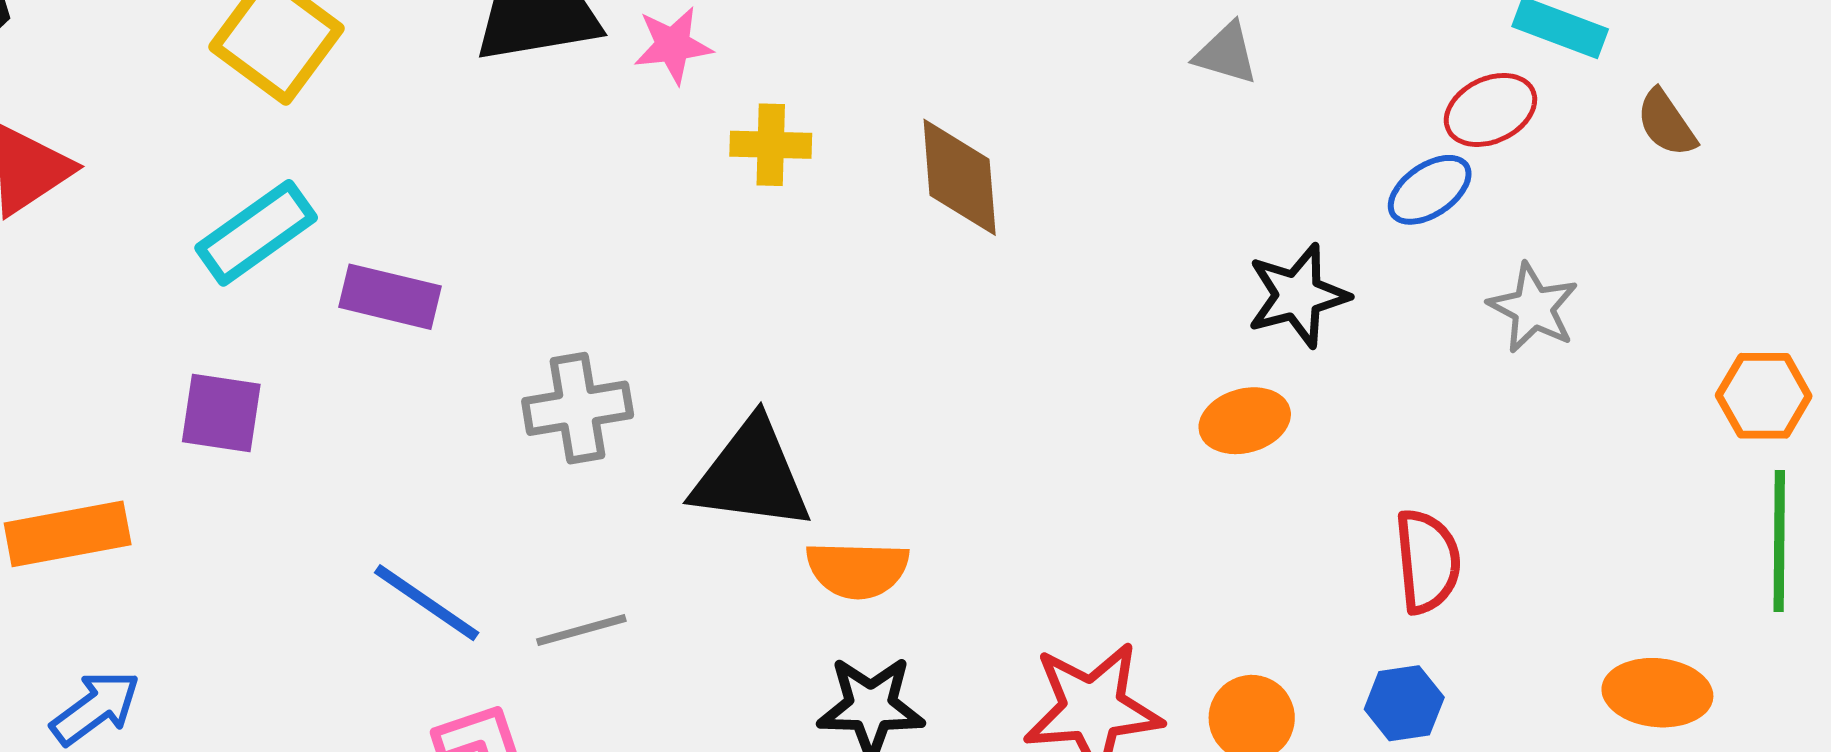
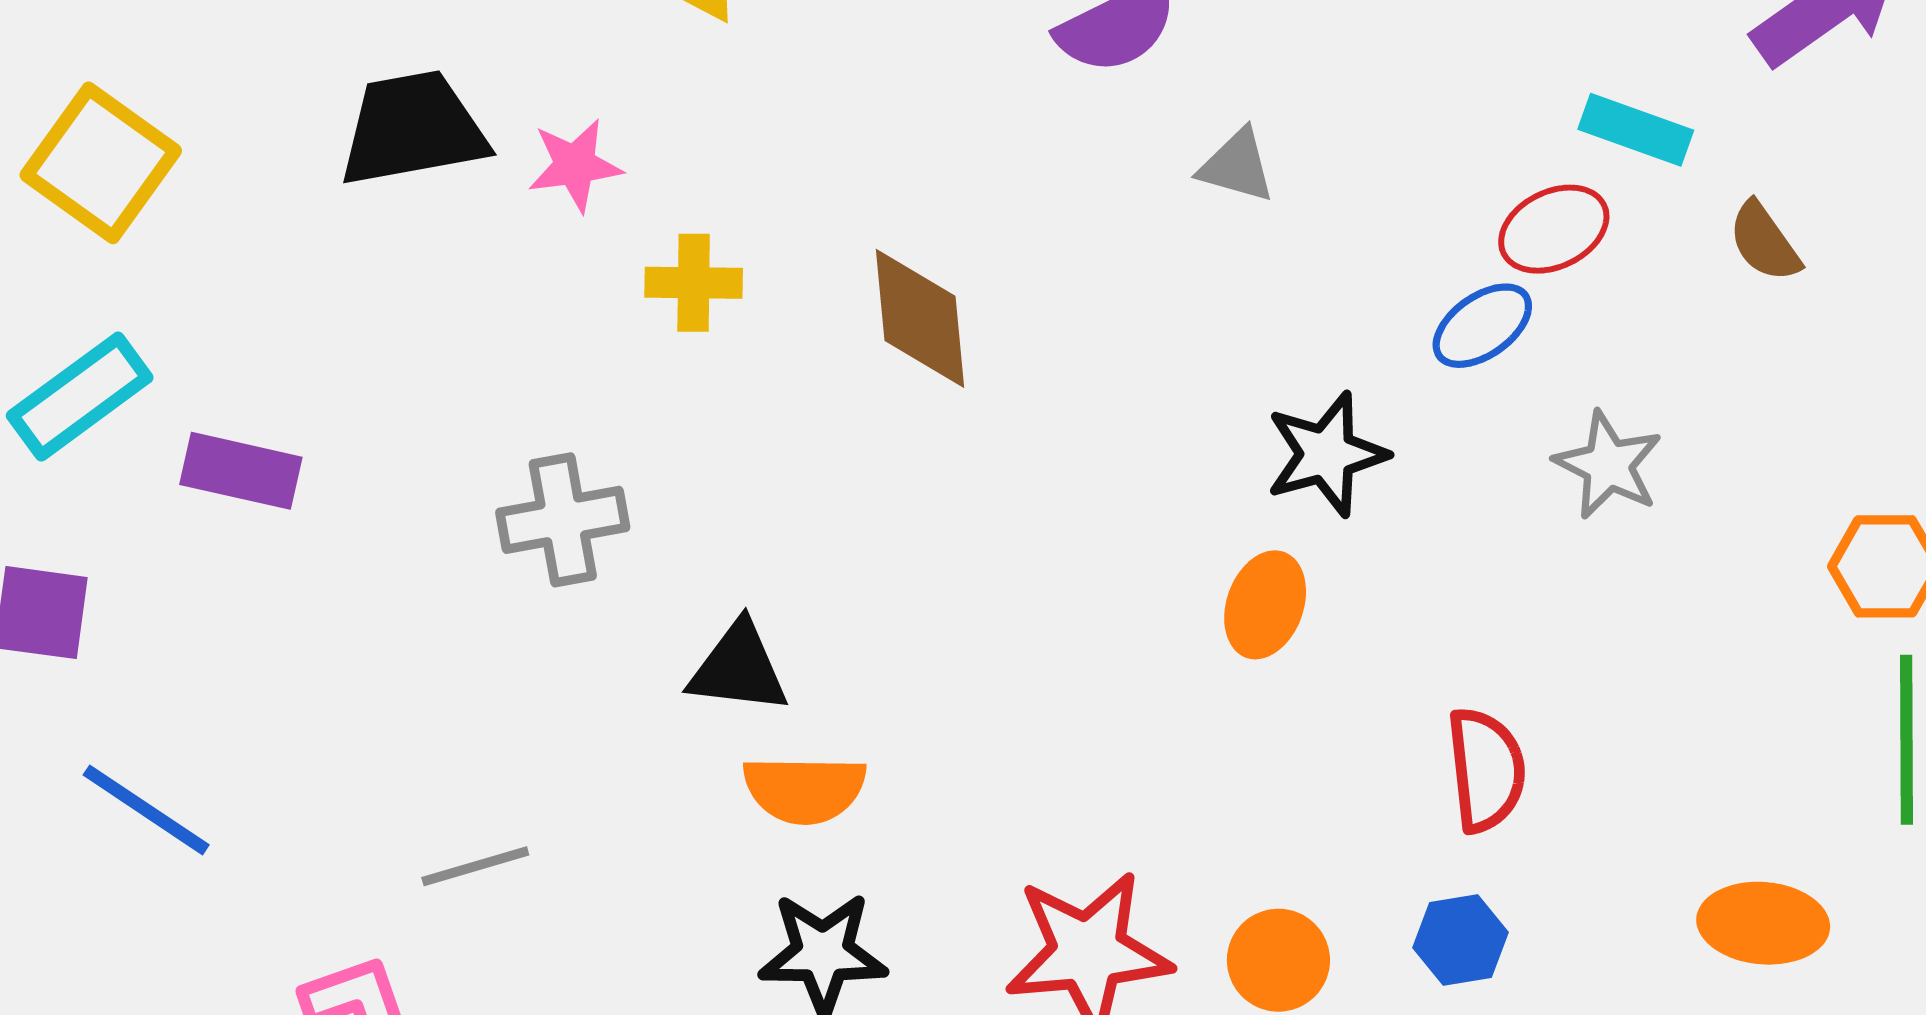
gray cross: (578, 408) -> (563, 520), moved
orange ellipse: (1245, 421) -> (1265, 605), turned -54
black triangle: (751, 475) -> (739, 668), moved, size x0.7
blue line: (427, 603) -> (146, 810), moved

